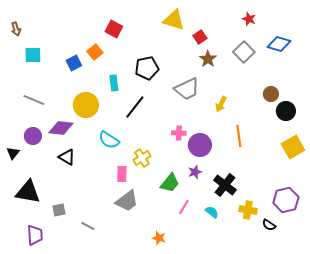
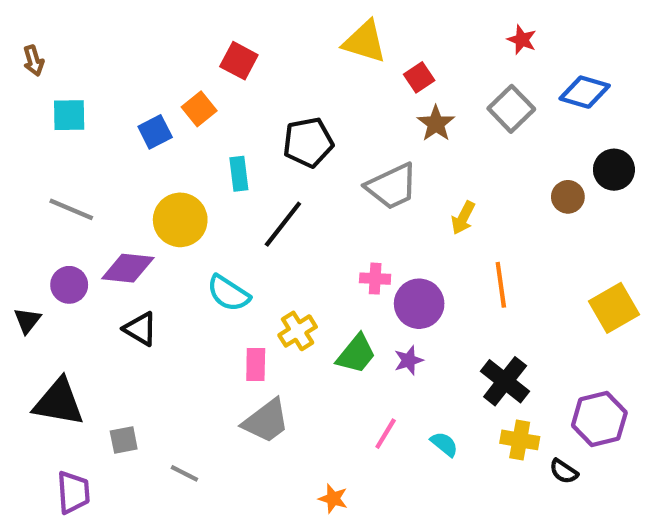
black circle: (286, 111) -> (614, 170), moved
green trapezoid: (170, 183) -> (356, 354), moved
black cross: (225, 185) -> (505, 381), moved

